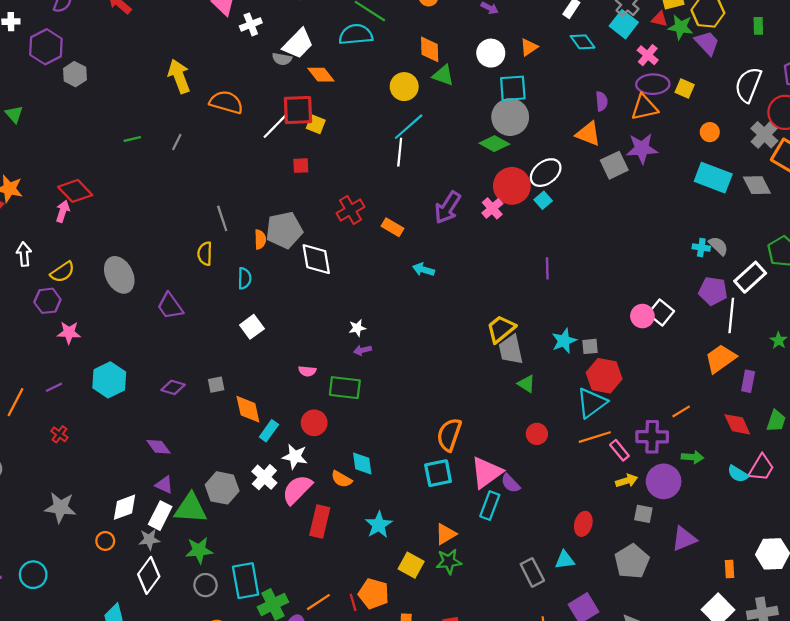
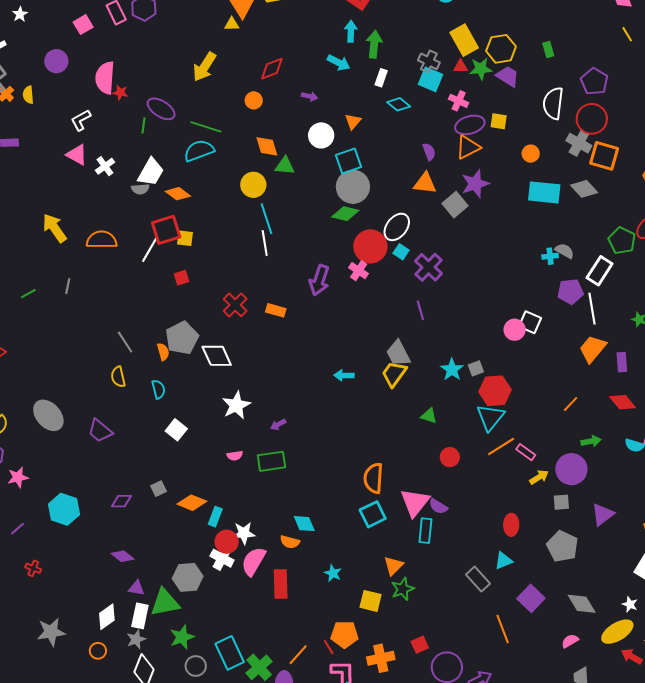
cyan line: (409, 127) -> (266, 219), turned -52
cyan arrow: (423, 270) -> (344, 375), moved
white star: (357, 328) -> (236, 405), moved, size x1.8
gray trapezoid: (511, 350) -> (398, 353), moved
orange diamond: (248, 409) -> (192, 503), turned -40
red circle: (314, 423) -> (227, 542), moved
purple cross: (652, 437) -> (429, 267), moved, turned -32
cyan star: (379, 525) -> (333, 573), size x0.7

